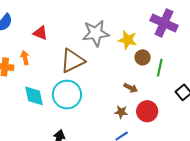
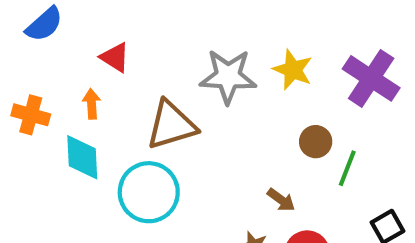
yellow star: (128, 40) -> (293, 70), moved
orange arrow: (25, 58) -> (92, 104), moved
cyan diamond: (34, 96) -> (82, 157), moved

